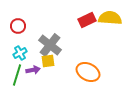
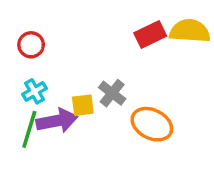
gray cross: (50, 45) -> (112, 93), moved, size x0.7
purple arrow: (33, 70) -> (57, 121), size x1.6

